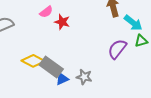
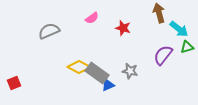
red star: (62, 22) -> (123, 28), moved
gray star: (84, 77) -> (130, 71), moved

